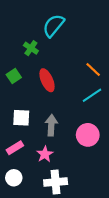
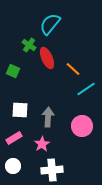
orange line: (93, 70) -> (73, 69), moved
green square: (14, 76) -> (13, 71), turned -32
red ellipse: (47, 80) -> (47, 58), moved

